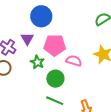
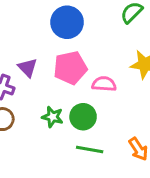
blue circle: (41, 16) -> (67, 22), moved
green star: (37, 62) -> (53, 117), moved

